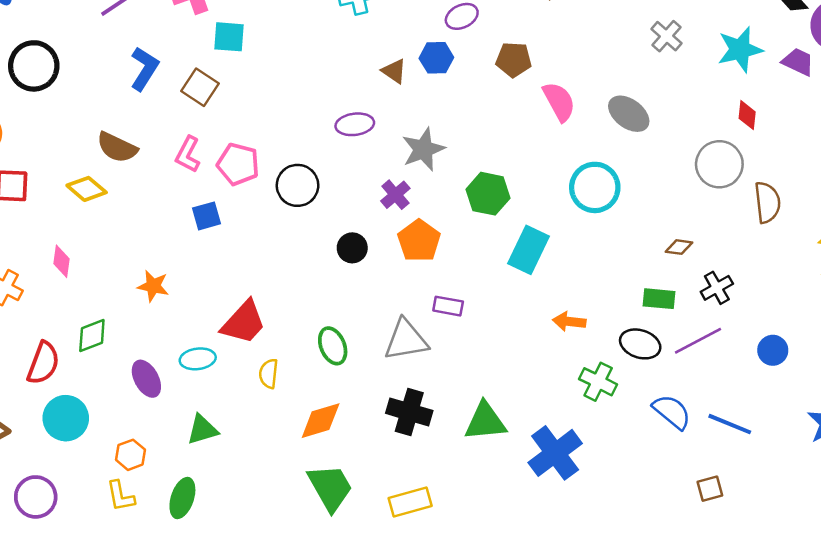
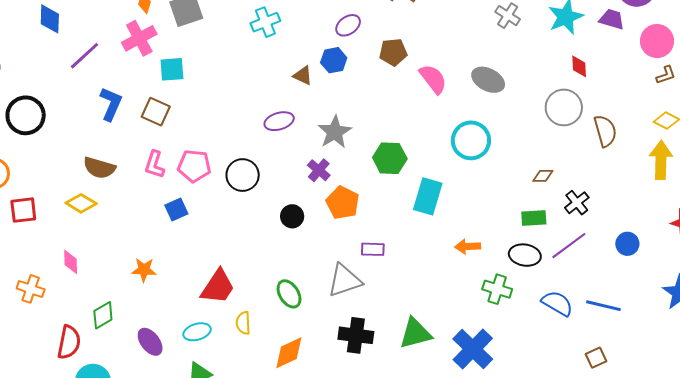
cyan ellipse: (198, 359) -> (197, 332), moved

